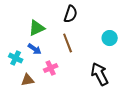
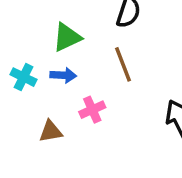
blue arrow: (35, 49) -> (63, 75), turned -32
cyan cross: (16, 58) -> (24, 77), moved

